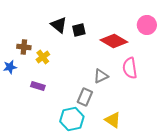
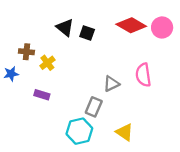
black square: (79, 30) -> (87, 33), turned 32
red diamond: (114, 41) -> (131, 25), moved

